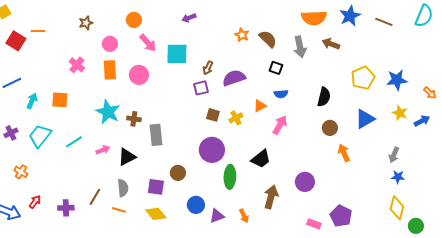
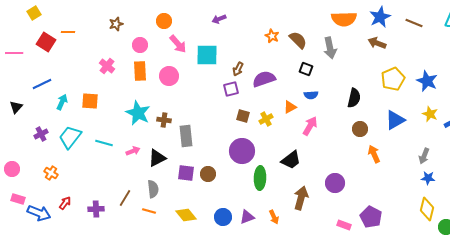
brown arrow: (331, 44) -> (377, 43), moved
blue star: (397, 80) -> (427, 81), turned 30
cyan line: (74, 142) -> (104, 143), turned 48
purple square: (156, 187) -> (186, 173), moved
blue circle: (196, 205) -> (223, 217), moved

